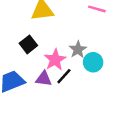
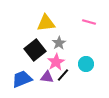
black square: (28, 44) -> (35, 50), size x1.5
gray star: (78, 50) -> (59, 43), moved

